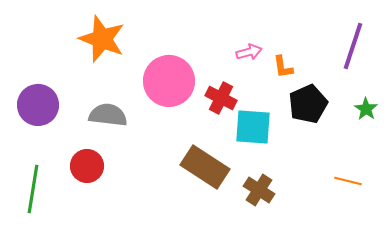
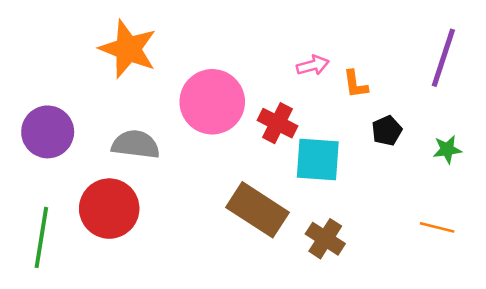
black pentagon: (308, 104) -> (387, 131), size x0.6
green star: (366, 109) -> (447, 150), moved, turned 30
red circle: (87, 166) -> (109, 209), size x1.4

